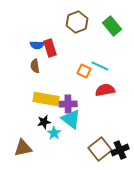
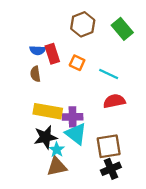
orange square: (84, 71) -> (77, 63), moved
black star: (44, 122) -> (45, 137), size x1.5
brown triangle: (23, 148) -> (57, 167), moved
brown square: (100, 149) -> (109, 146), moved, turned 30
black cross: (120, 150) -> (111, 169), moved

